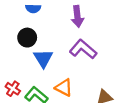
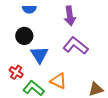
red cross: (13, 89) -> (16, 72), moved

